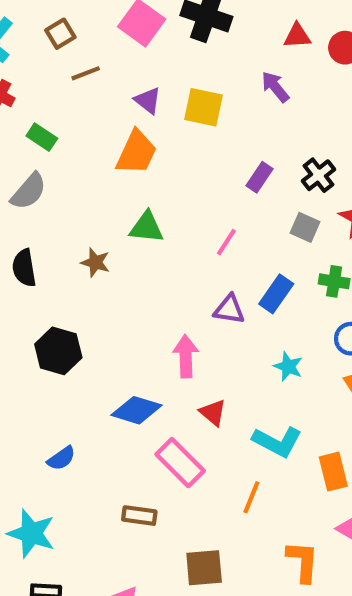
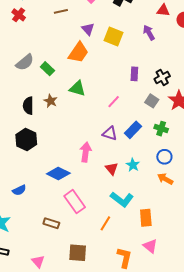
green rectangle: (42, 137) -> (47, 69), moved
purple rectangle: (260, 177) -> (134, 74), turned -40
black semicircle: (24, 268) -> (28, 106), moved
red triangle: (213, 413) -> (112, 169), moved

